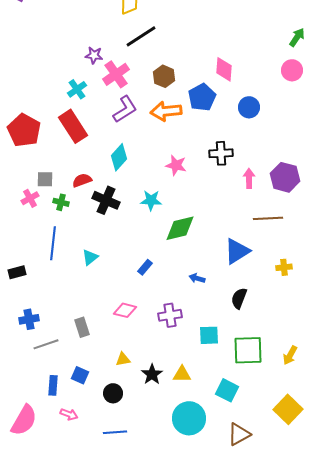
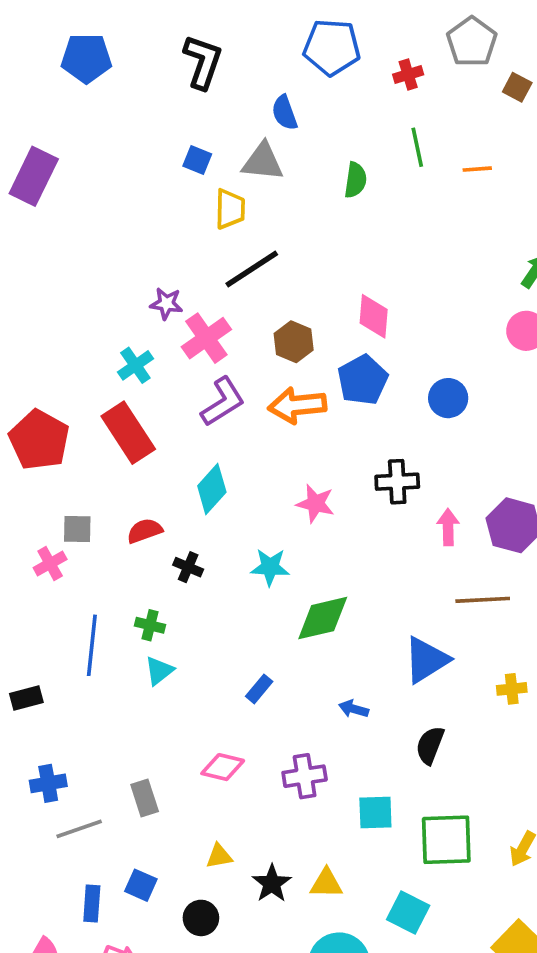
pink diamond: (224, 69) -> (374, 316), moved
black cross: (106, 200) -> (188, 567), size x0.6
green cross: (61, 202) -> (150, 625), moved

